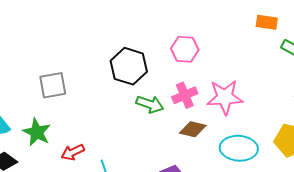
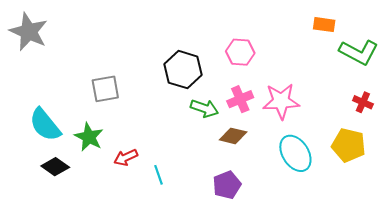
brown diamond: (193, 129) -> (233, 136), moved
cyan ellipse: (239, 148) -> (295, 153), turned 54

